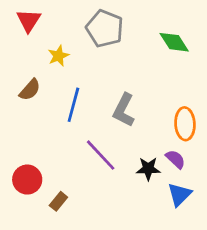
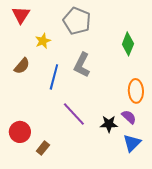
green diamond: (174, 42) -> (128, 44), moved, turned 55
gray L-shape: (124, 110) -> (82, 65), moved

